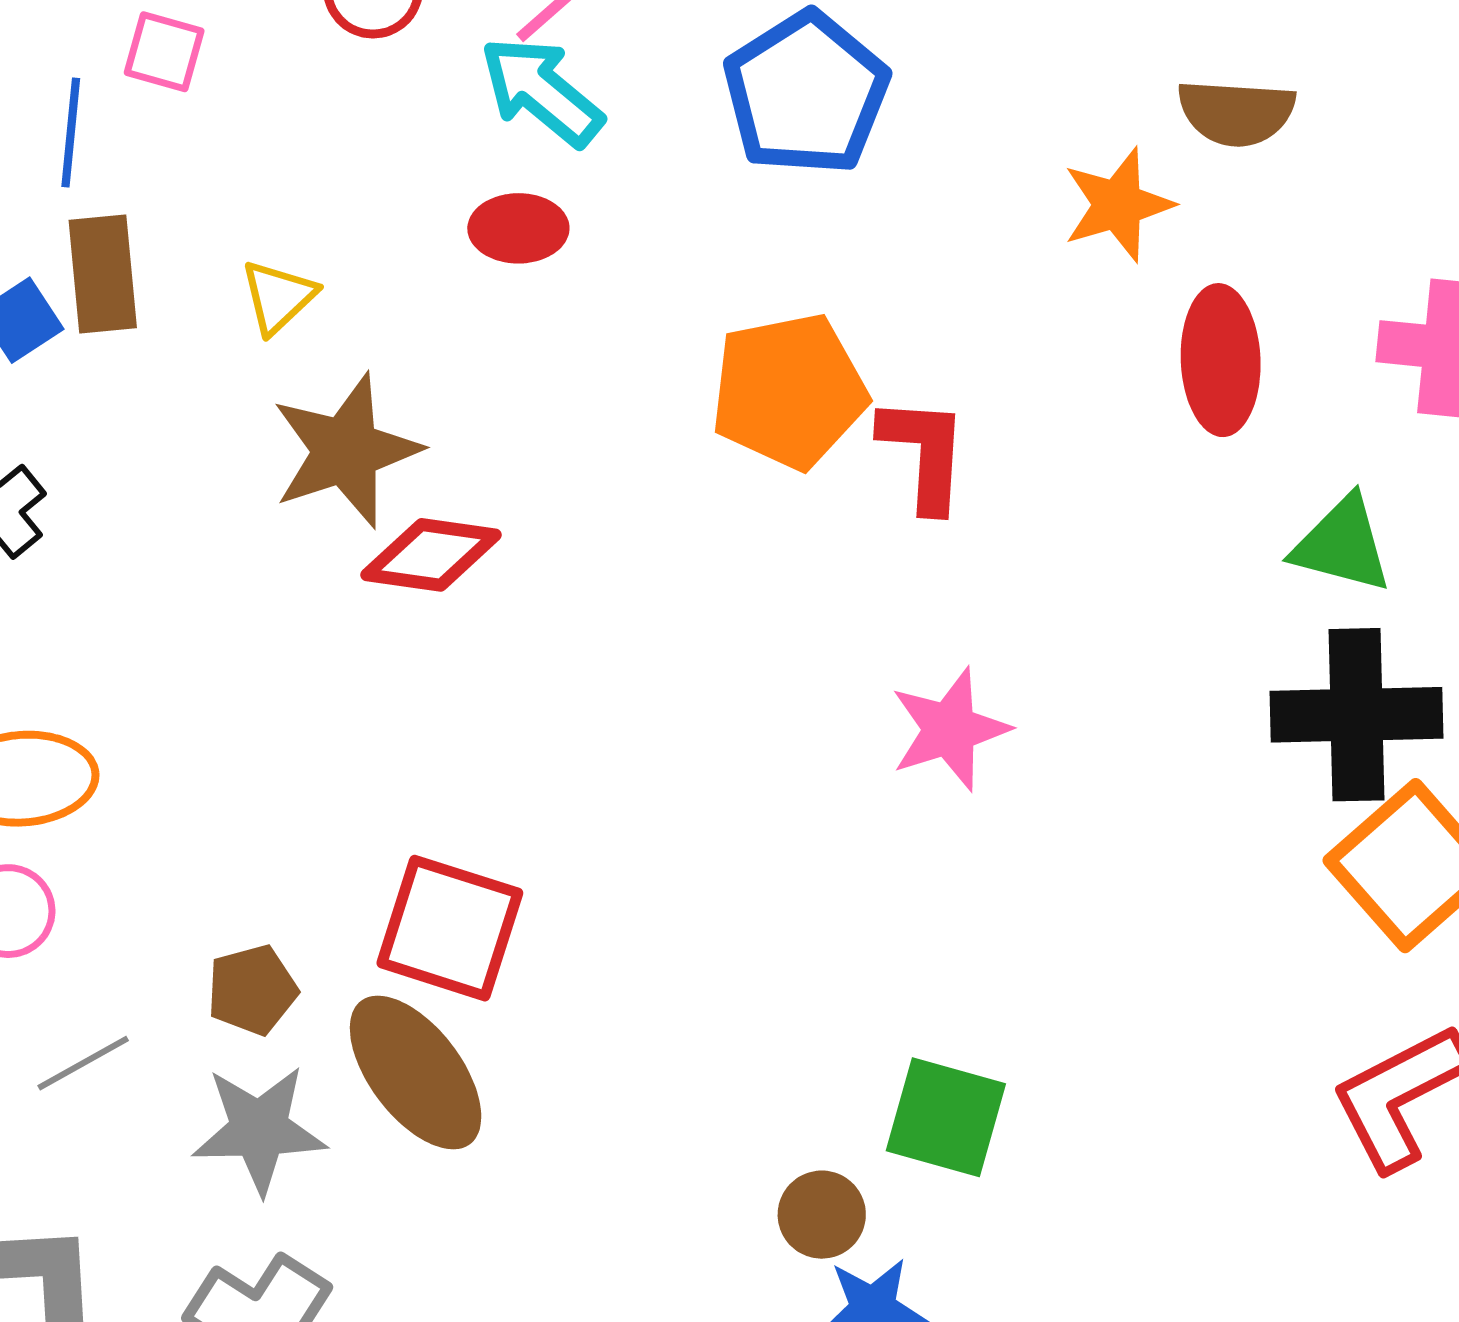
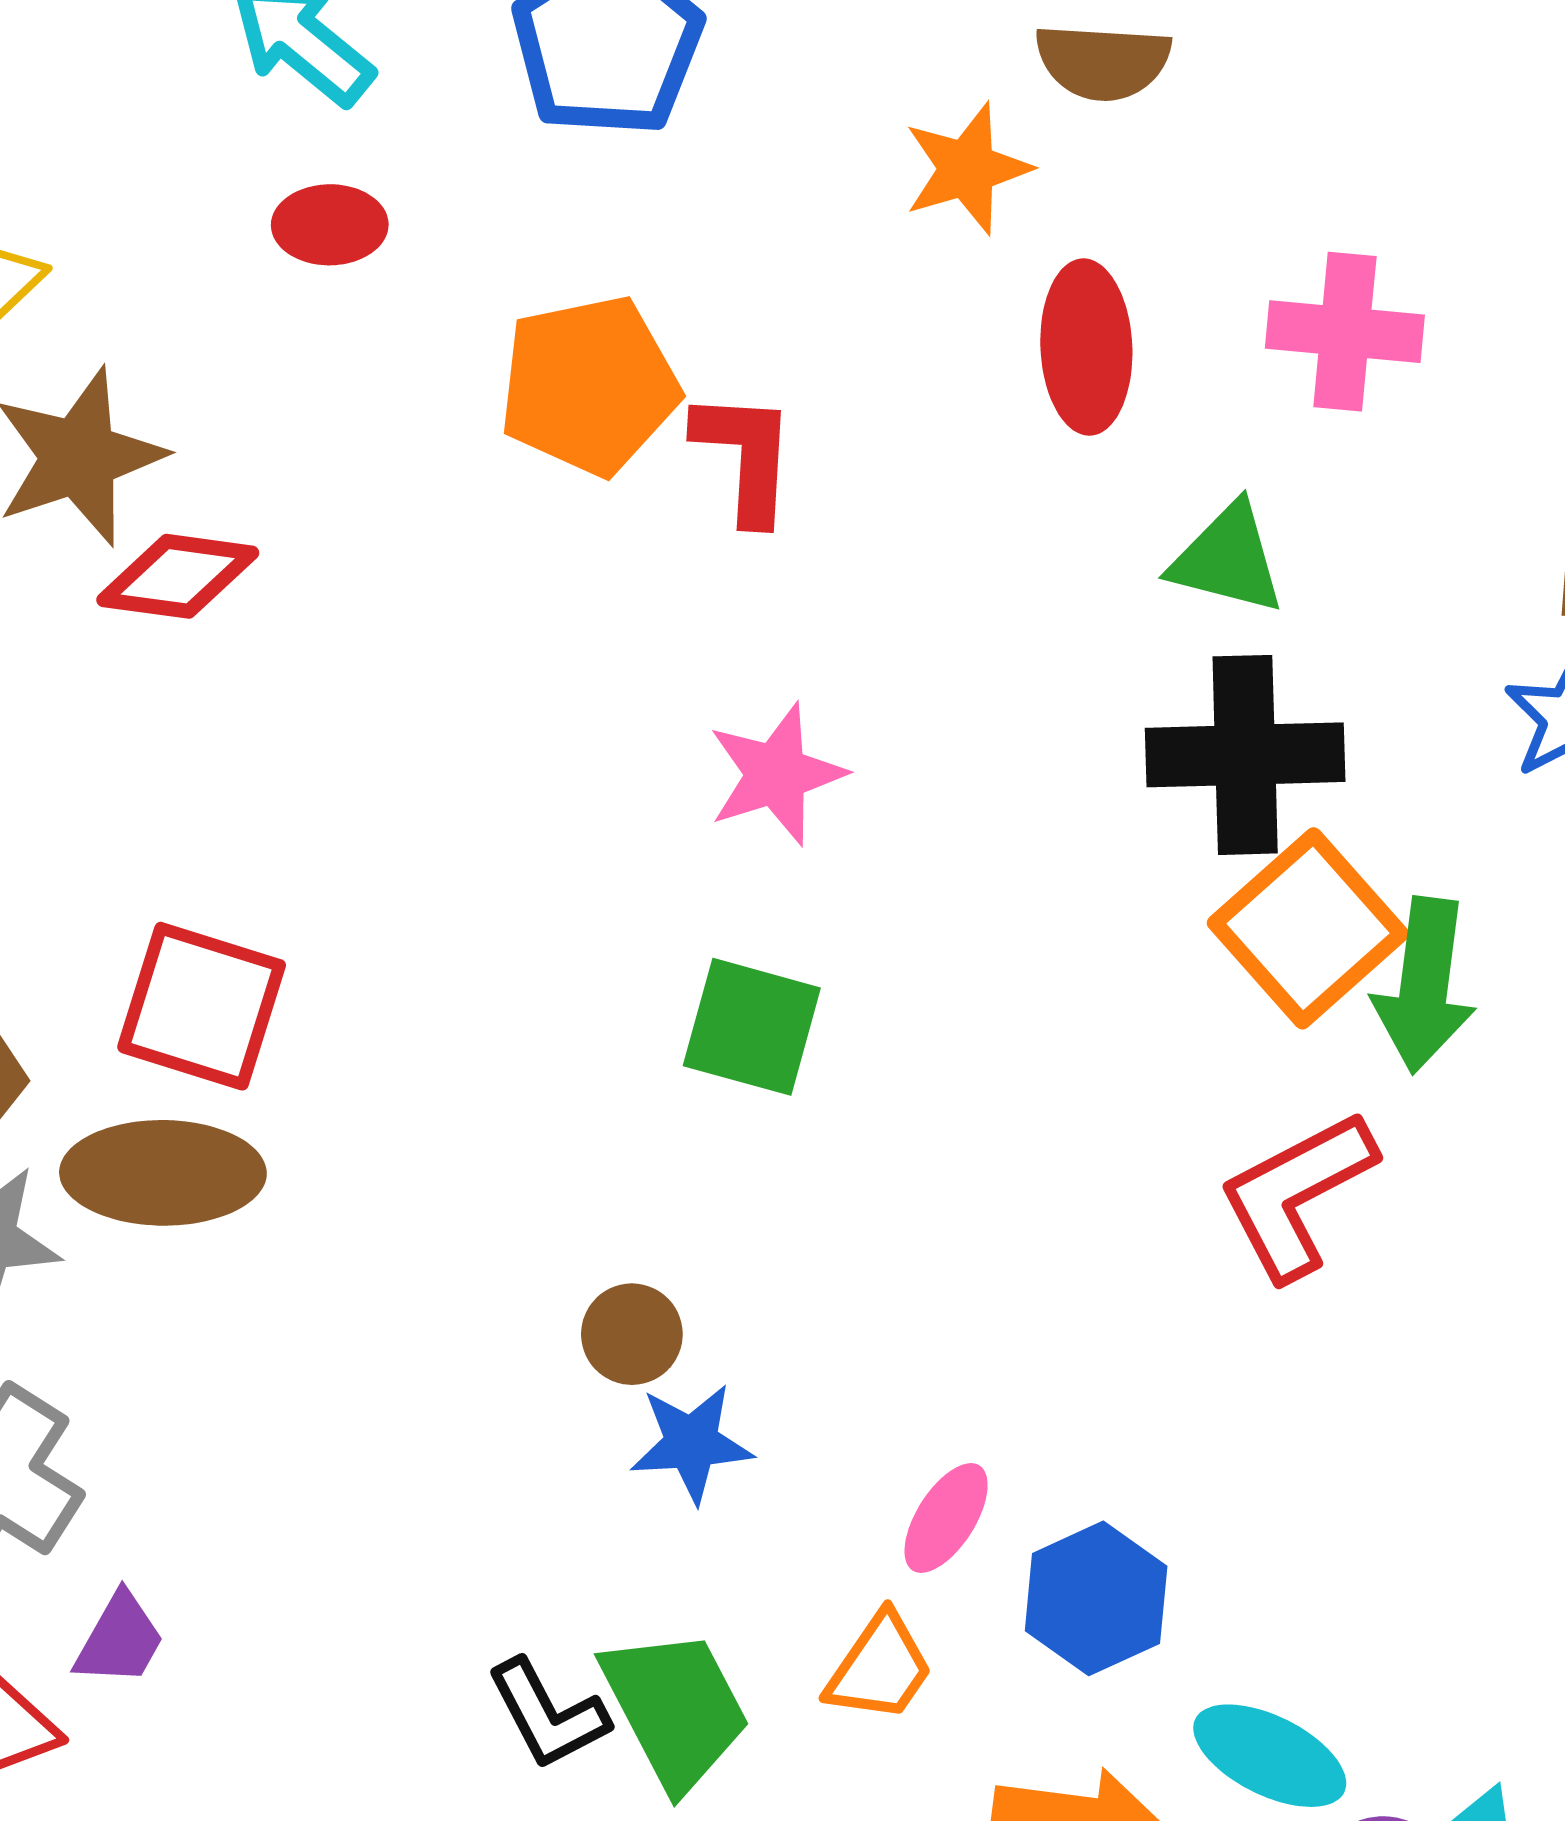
red ellipse: (518, 228) -> (330, 225), moved
brown ellipse: (416, 1073) -> (163, 1173), turned -52
green square: (946, 1117) -> (752, 1027), moved

